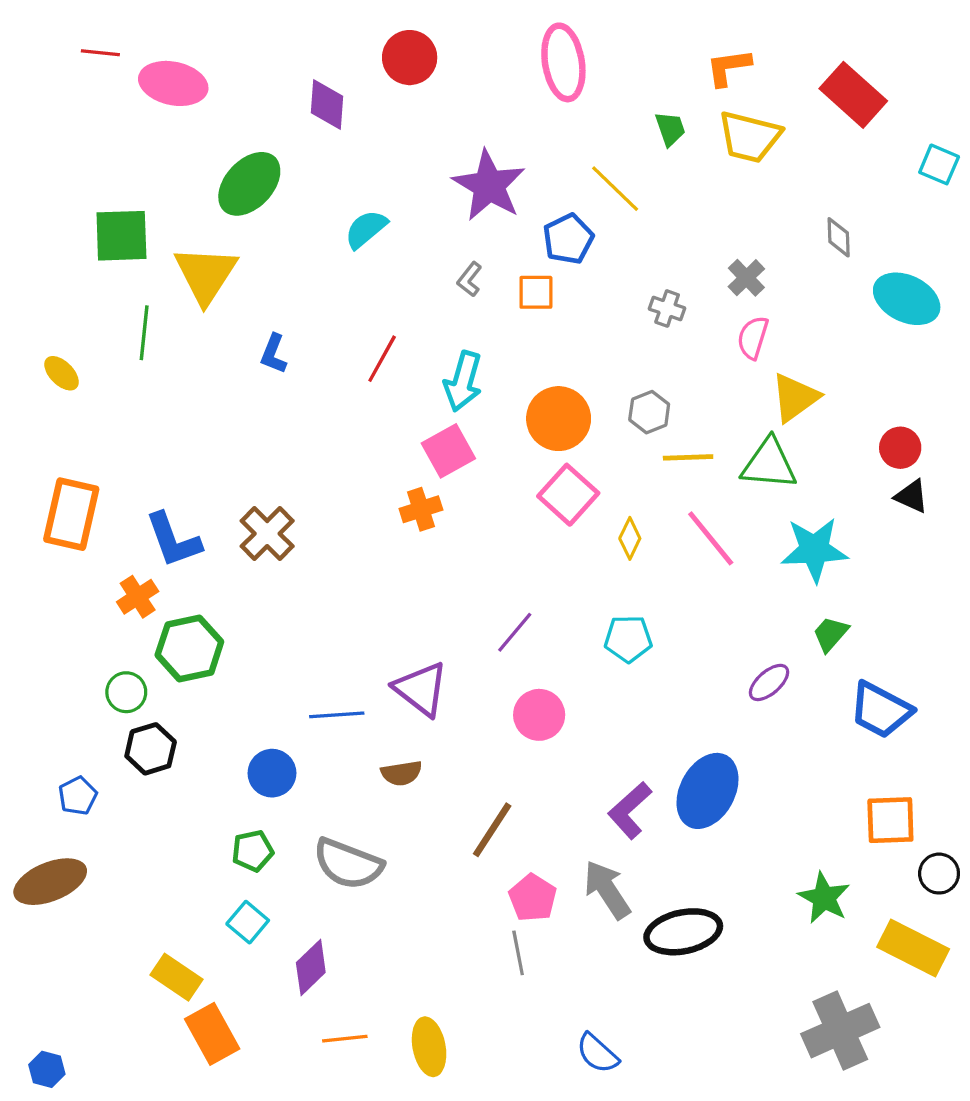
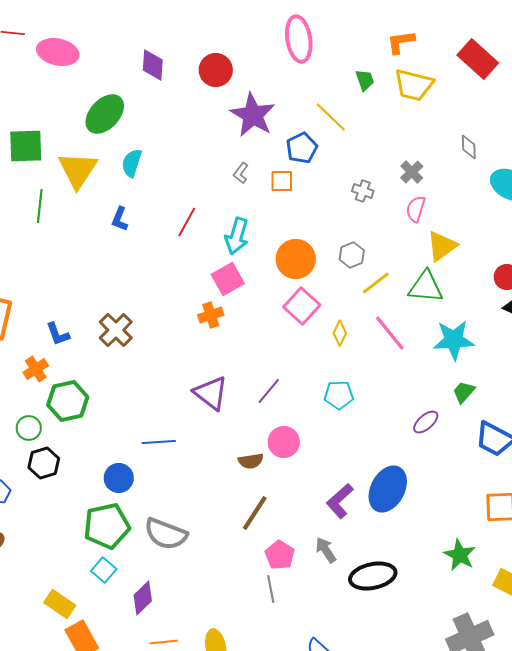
red circle: (410, 58) -> (216, 70), moved
cyan semicircle: (366, 229) -> (132, 163), moved, turned -32
yellow line: (688, 457) -> (376, 283), turned -36
blue L-shape: (173, 540) -> (58, 334), size x0.7
purple triangle: (421, 689) -> (211, 393), moved
brown semicircle: (402, 773) -> (251, 461), moved
green pentagon: (253, 851) -> (107, 526), size x1.8
gray arrow: (607, 890) -> (326, 550), size x0.7

